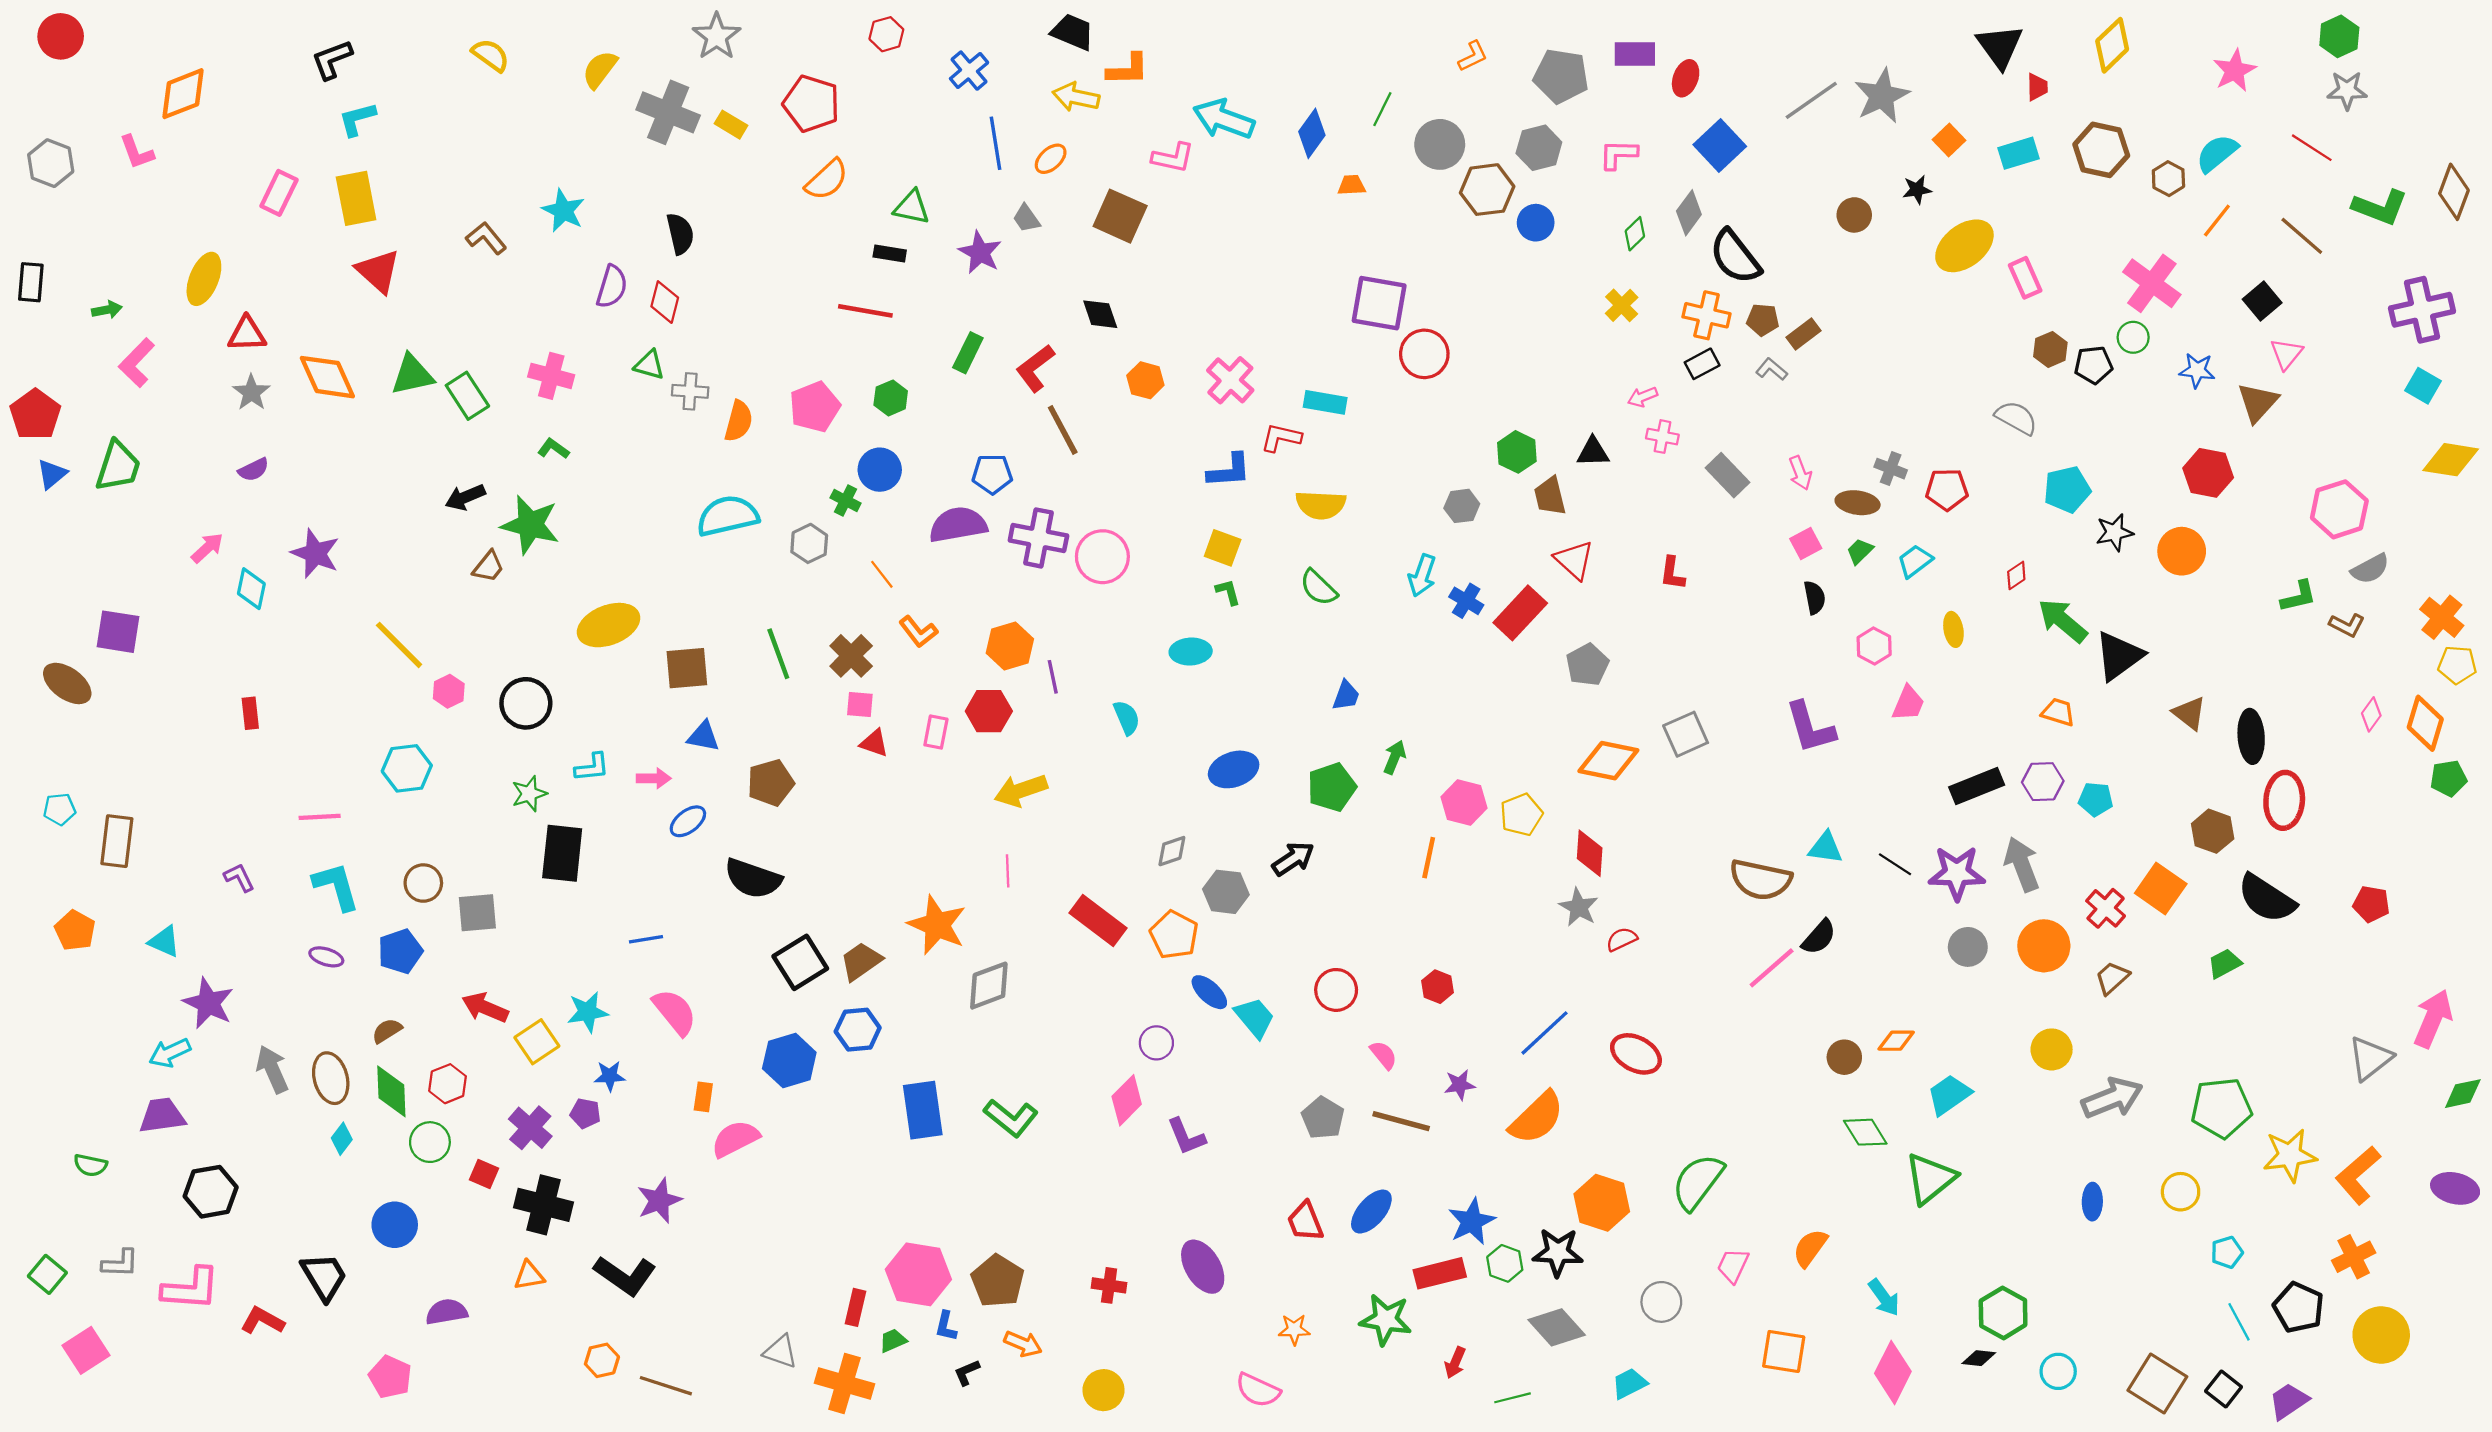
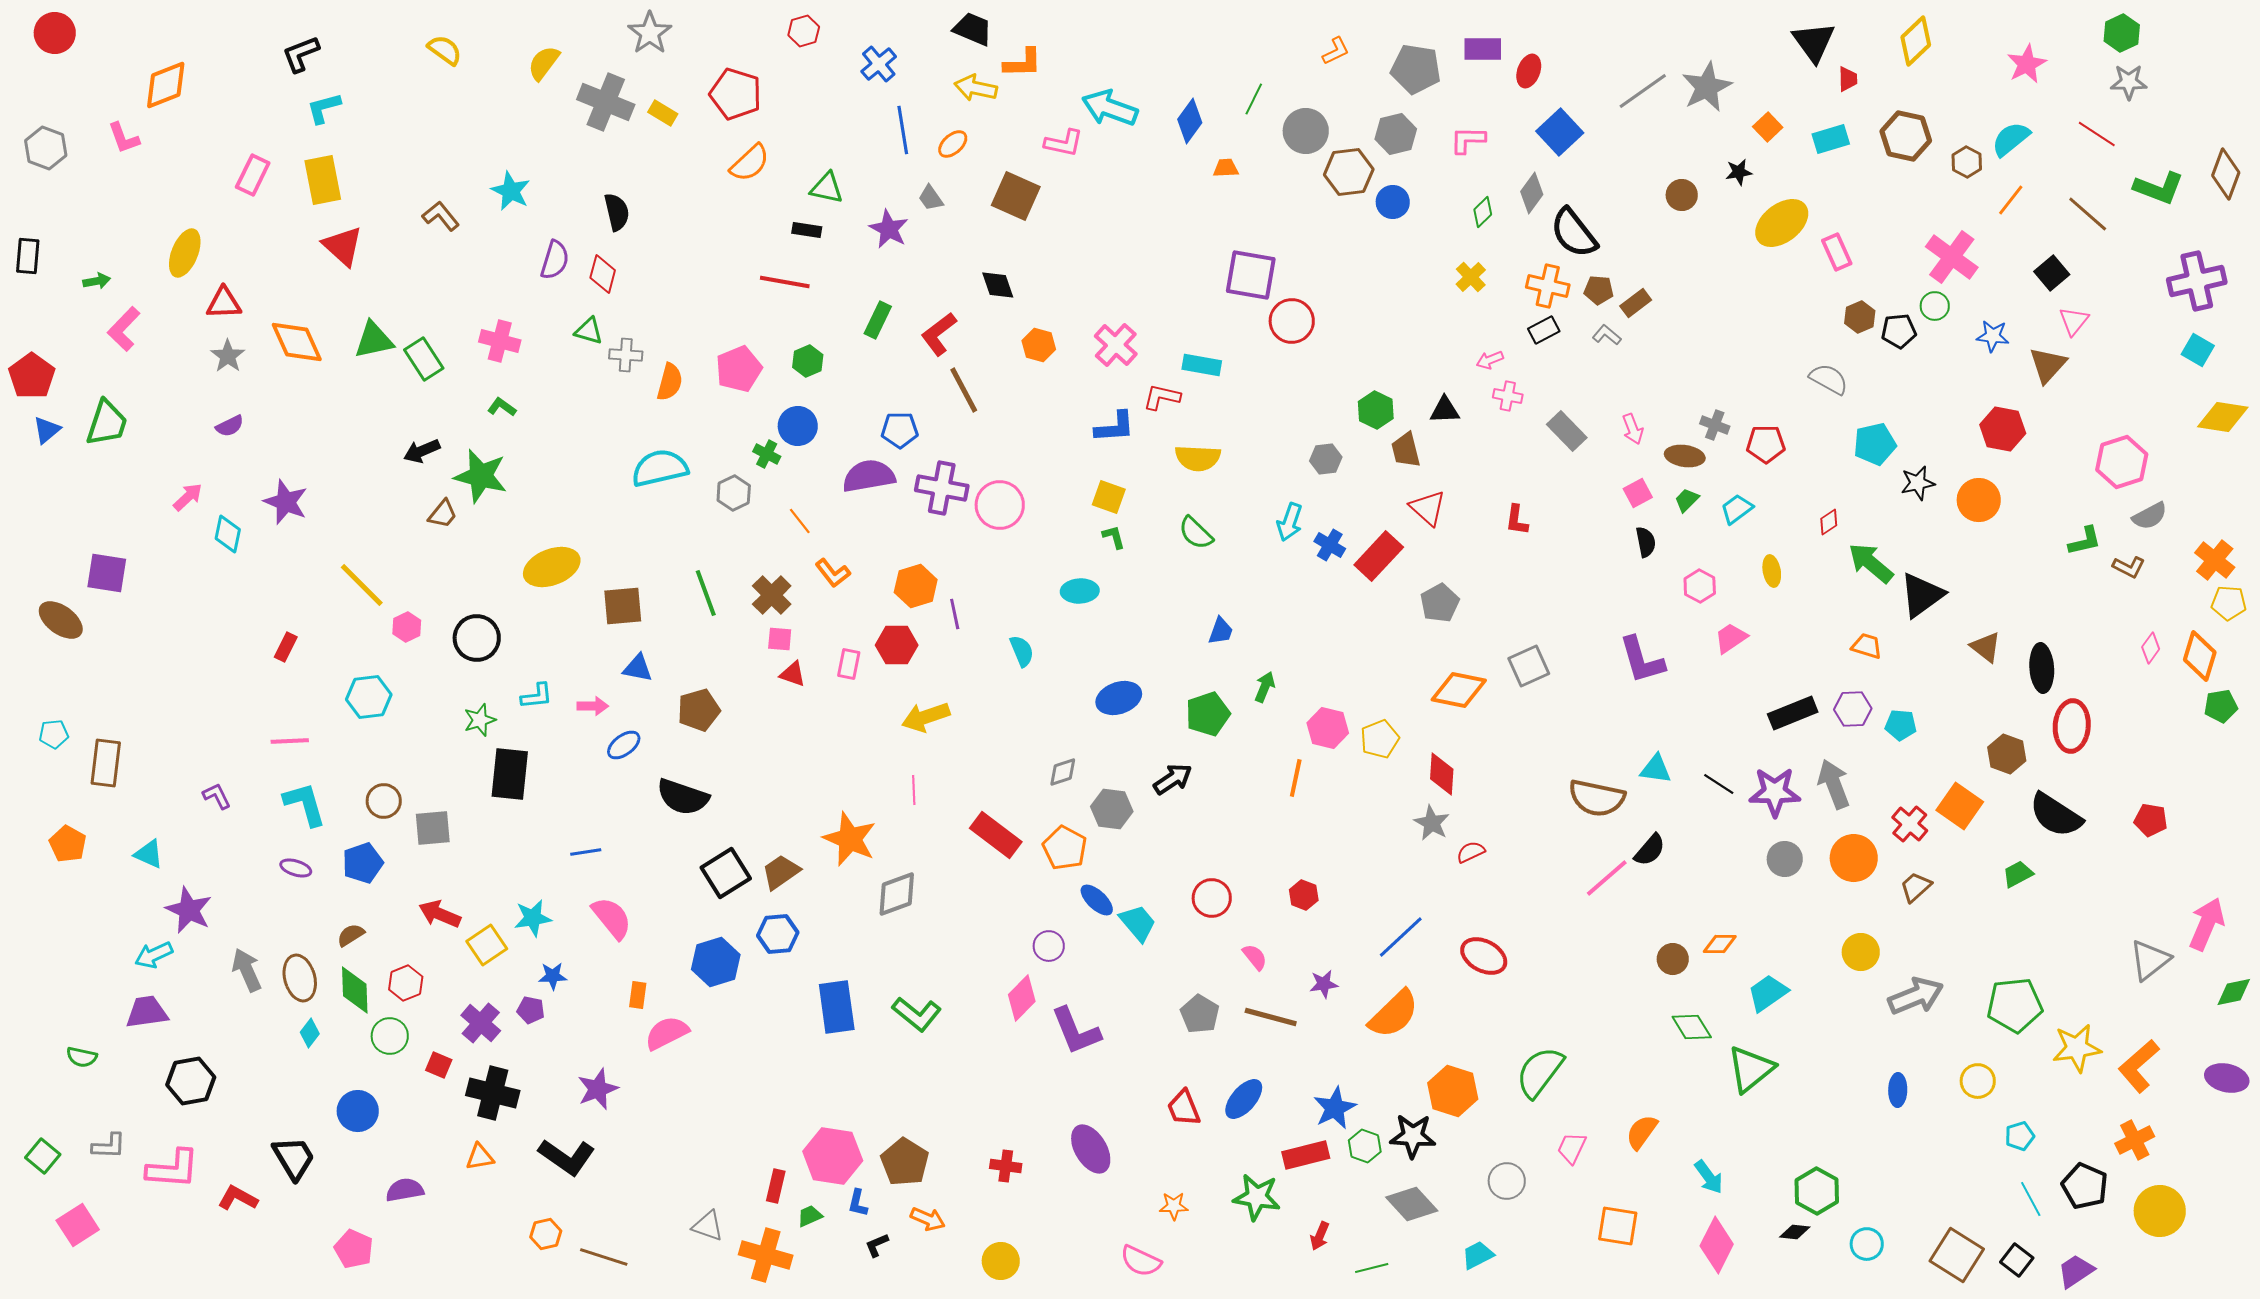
pink trapezoid: (1908, 703) -> (1731, 638), turned -147
red rectangle: (250, 713) -> (286, 647), moved, turned 32
purple L-shape: (1186, 1137) -> (1076, 1031), size x1.4

